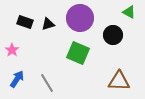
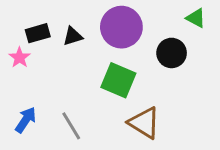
black rectangle: (25, 22) -> (38, 33), turned -35
pink star: (12, 50) -> (20, 58), moved
brown triangle: (119, 81) -> (144, 123), moved, turned 30

